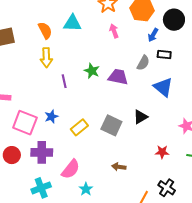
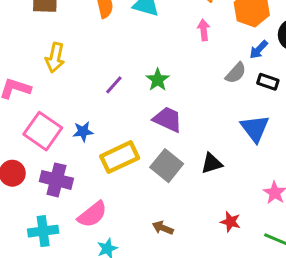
yellow arrow: (46, 58) -> (55, 57), moved
gray semicircle: (143, 63) -> (236, 73), moved
purple trapezoid: (118, 77) -> (168, 119), moved
purple line: (64, 81) -> (114, 85), turned 40
yellow rectangle: (79, 127) -> (120, 157), size x1.4

